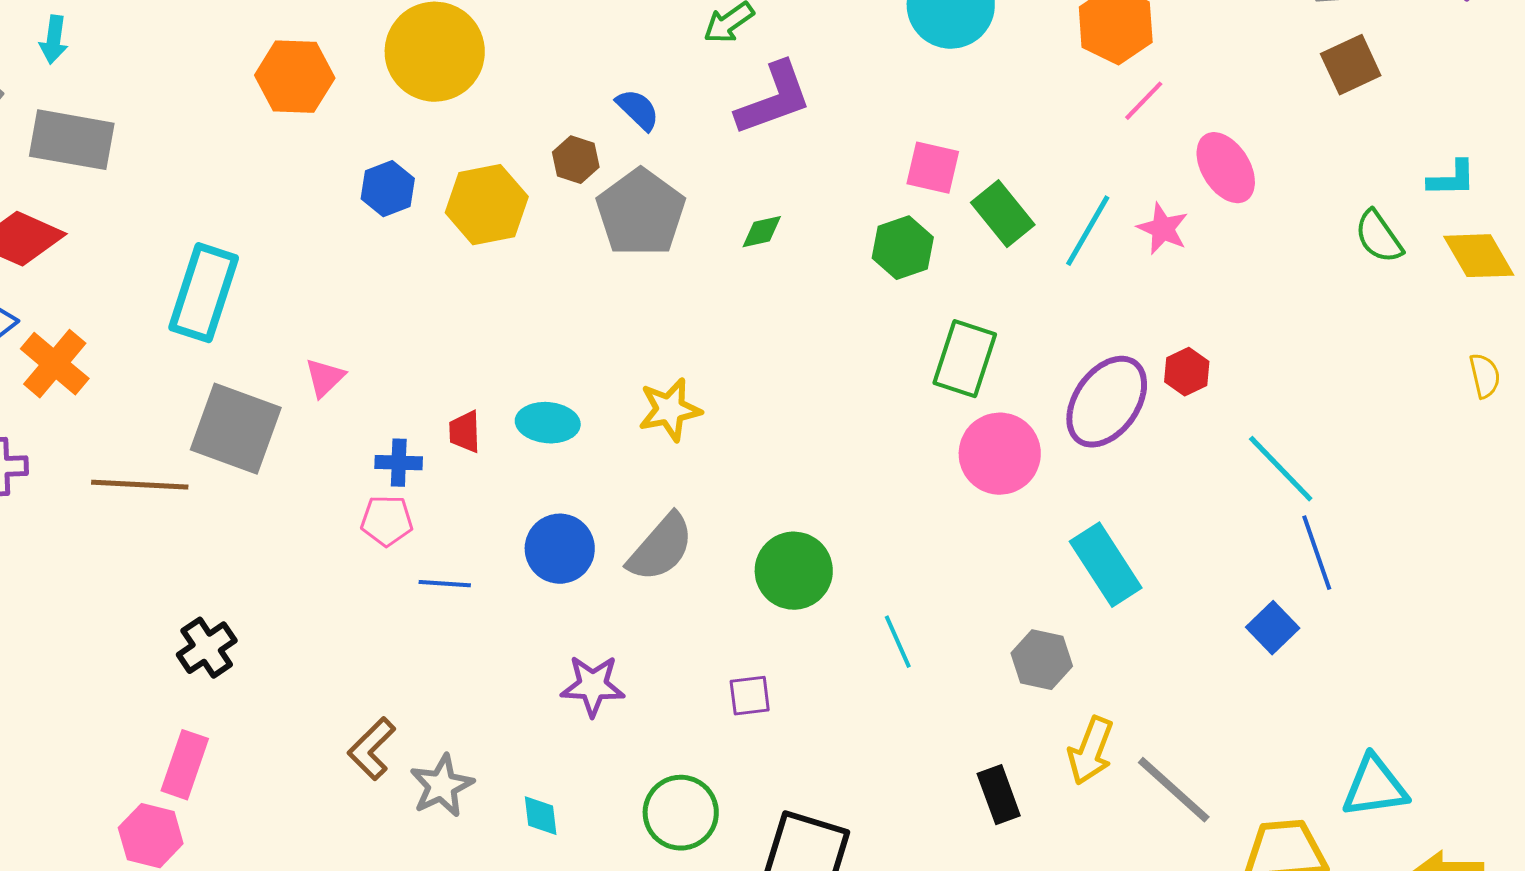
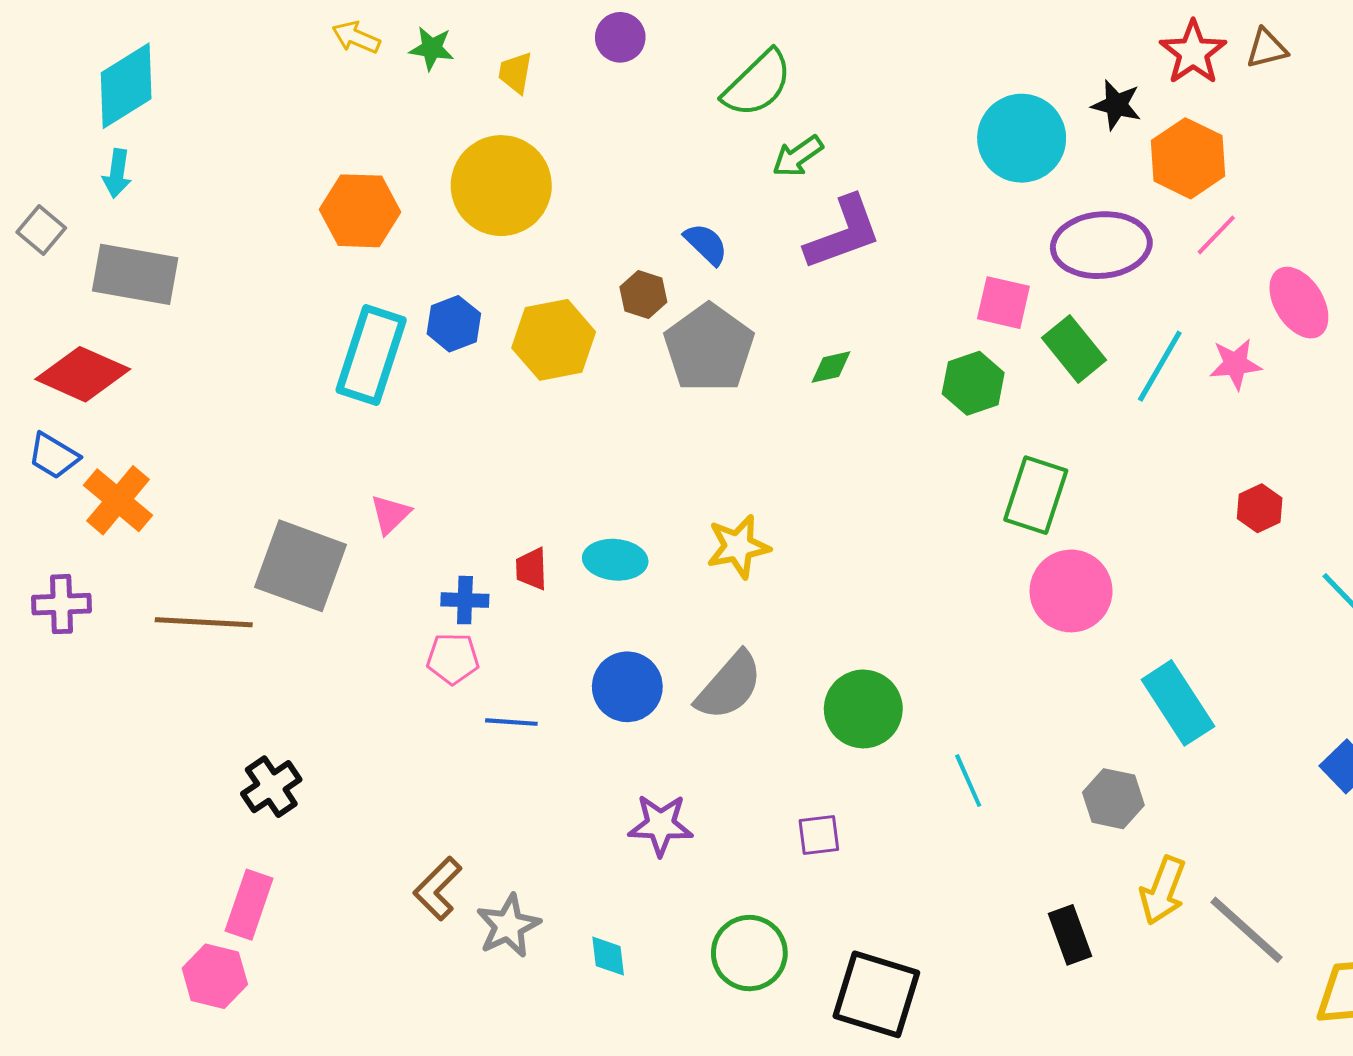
pink star: (1163, 229) -> (1235, 364), turned -30
cyan rectangle: (204, 293) -> (371, 355), moved
purple ellipse: (1107, 402) -> (1101, 245), moved, turned 50

